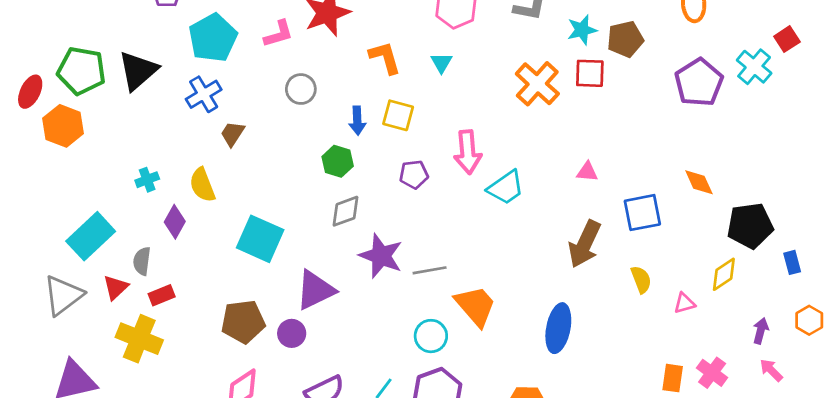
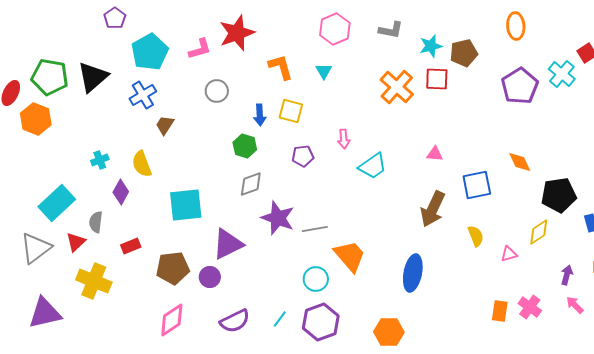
pink arrow: (468, 152) -> (344, 139), size x0.6
cyan square: (260, 239) -> (186, 205), turned -30
red rectangle: (162, 295) -> (131, 246), moved

